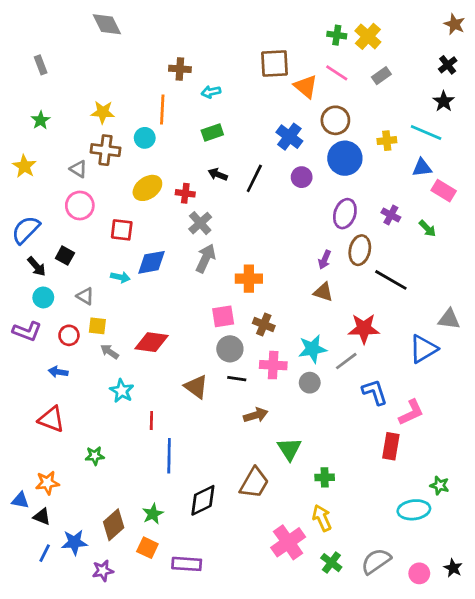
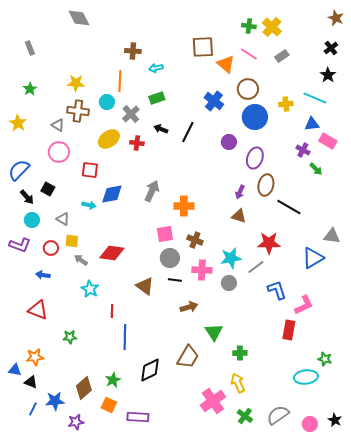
purple circle: (302, 177) -> (229, 142), moved
purple cross: (391, 215) -> (303, 150), moved
gray cross: (200, 223) -> (131, 114), moved

